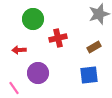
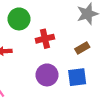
purple circle: (38, 73) -> (47, 75), moved

